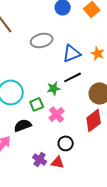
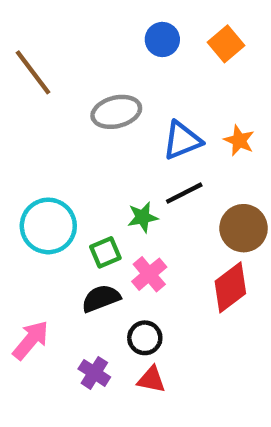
black semicircle: (23, 125) -> (101, 298), moved
black circle: (66, 143) -> (145, 338), moved
purple cross: (40, 159) -> (94, 373), moved

